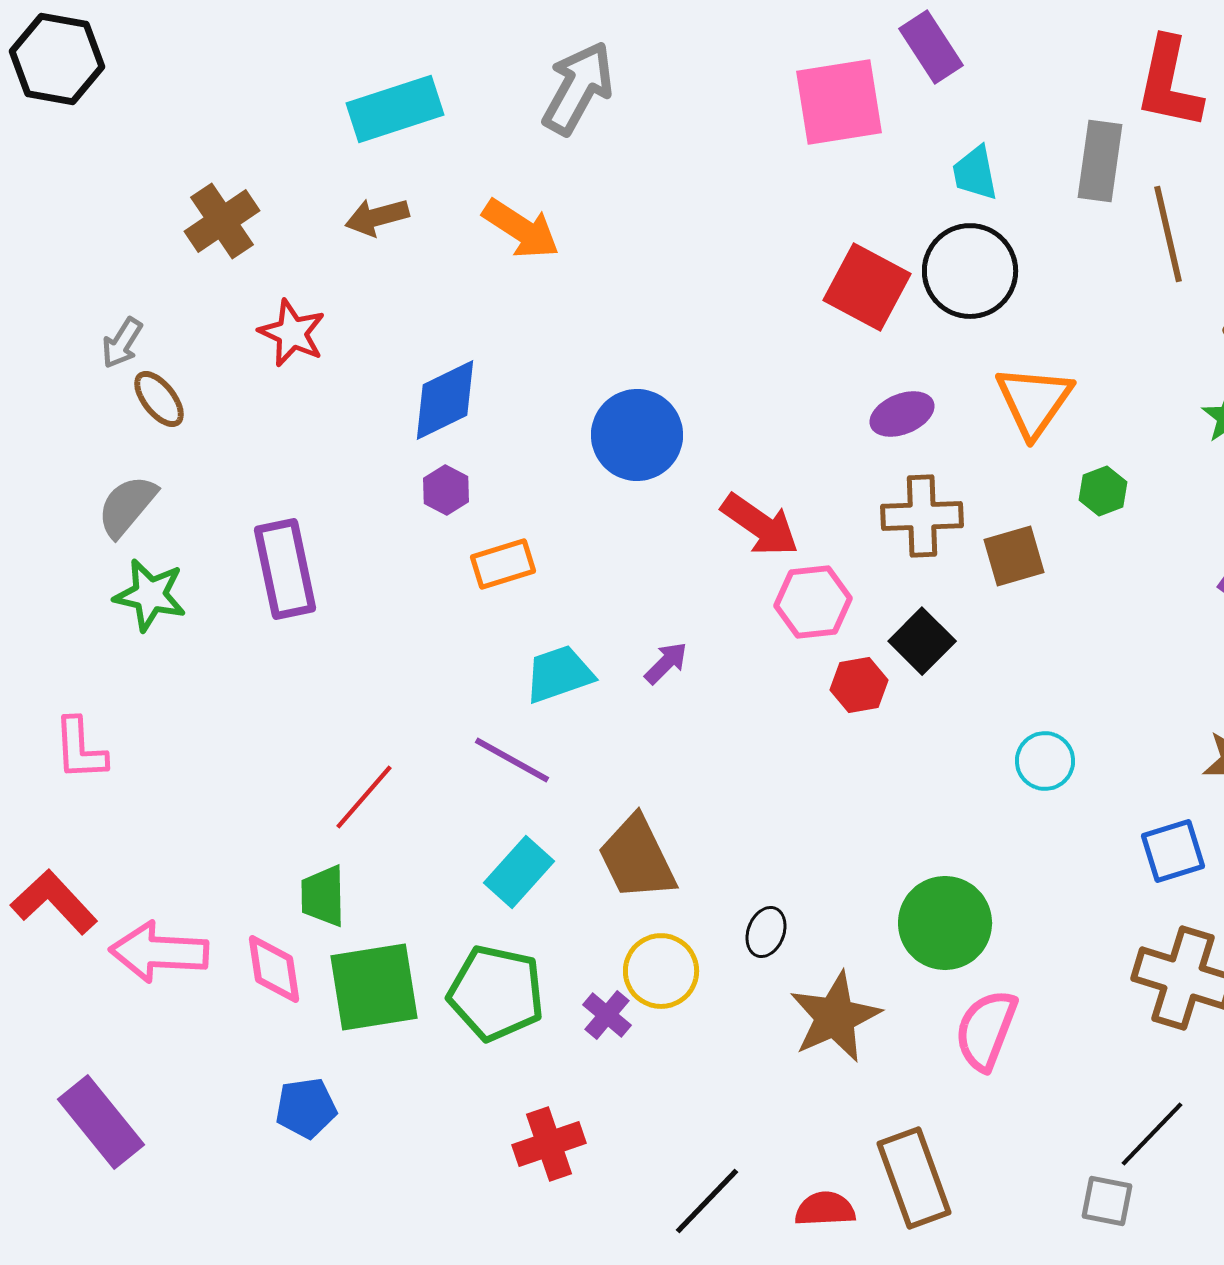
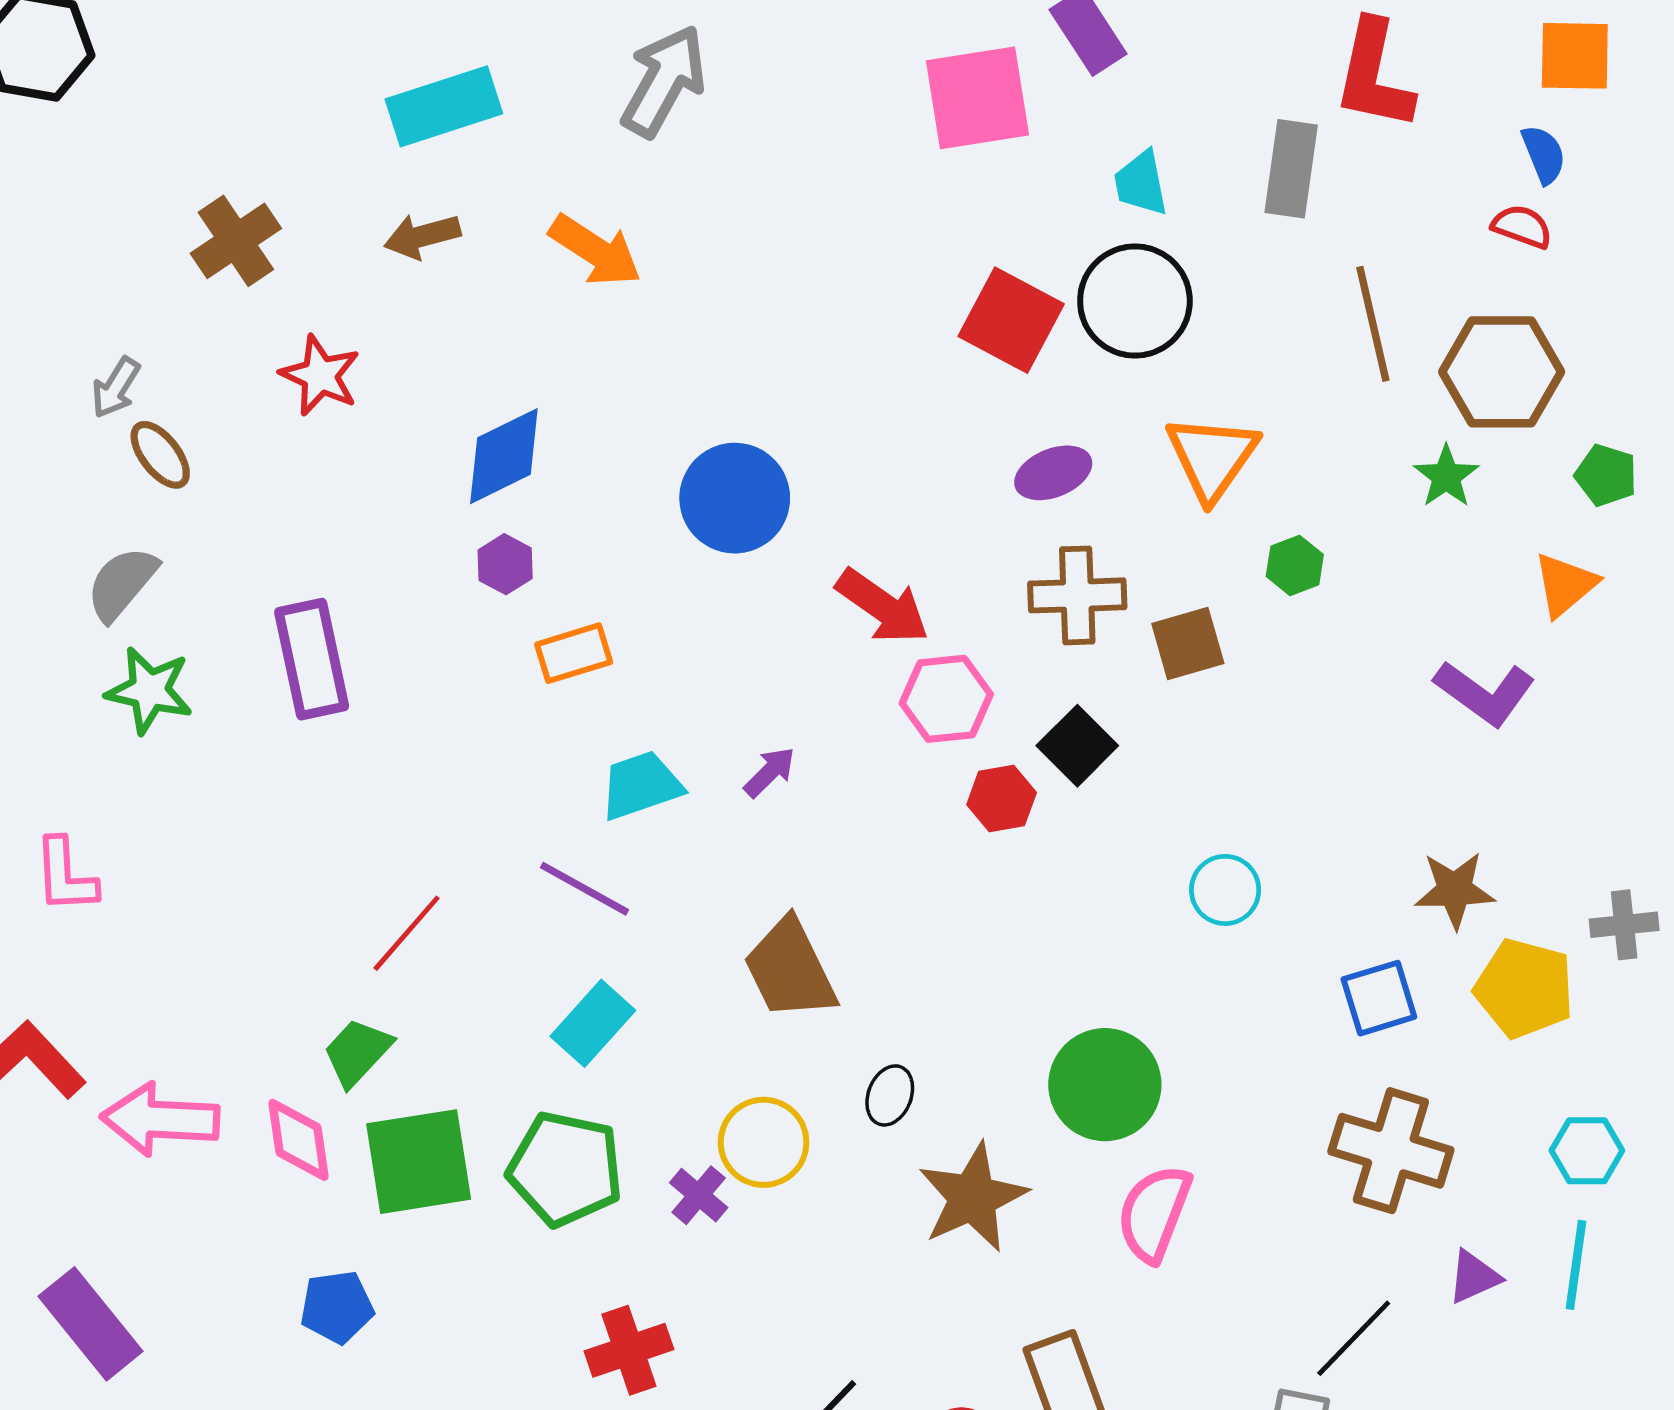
brown line: (1168, 234) -> (1373, 324), moved
brown trapezoid: (637, 858) -> (790, 969), moved
green trapezoid: (323, 896) -> (357, 1052), turned 44

